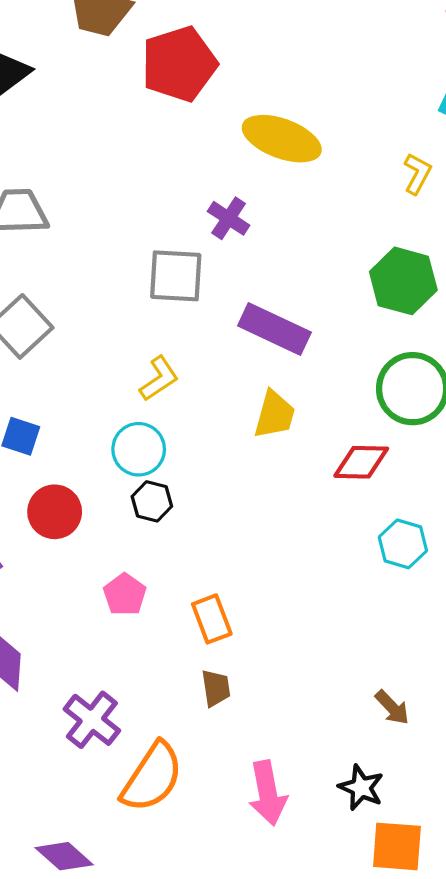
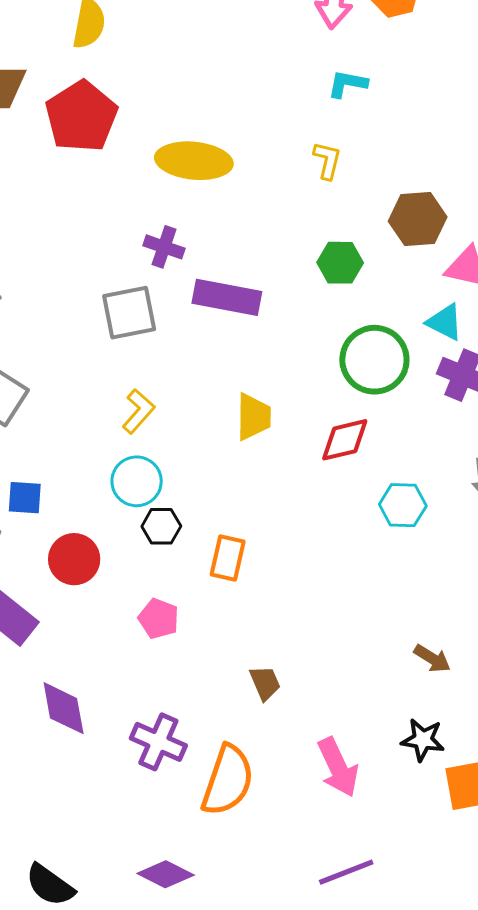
green hexagon: (403, 281) -> (340, 263), size x0.7
purple rectangle: (274, 329) -> (227, 297), moved
orange rectangle: (212, 619) -> (228, 558), moved, turned 48

